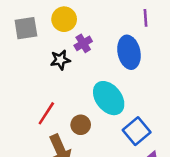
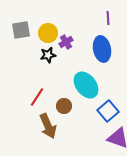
purple line: (146, 18) -> (108, 18), moved
yellow circle: (64, 19) -> (48, 33), moved

